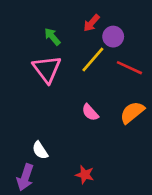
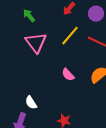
green arrow: (52, 37) -> (29, 16), moved
purple circle: (113, 37) -> (96, 14), moved

